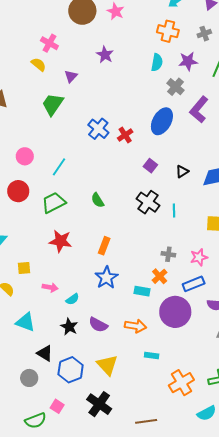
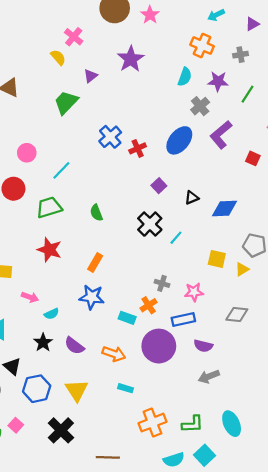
purple star: (105, 55) -> (131, 59), size x1.4
cyan line: (174, 210) -> (176, 238), turned 32
blue star: (106, 278) -> (92, 297), turned 30

